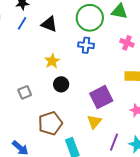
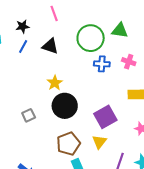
blue cross: (86, 45) -> (102, 64), moved
black circle: (61, 84) -> (65, 106), size x1.6
brown pentagon: (50, 123) -> (68, 144), moved

